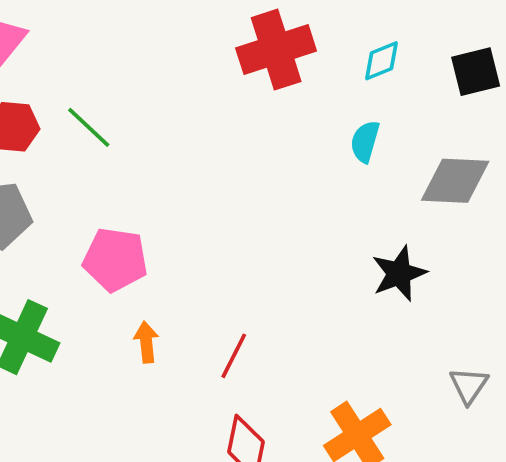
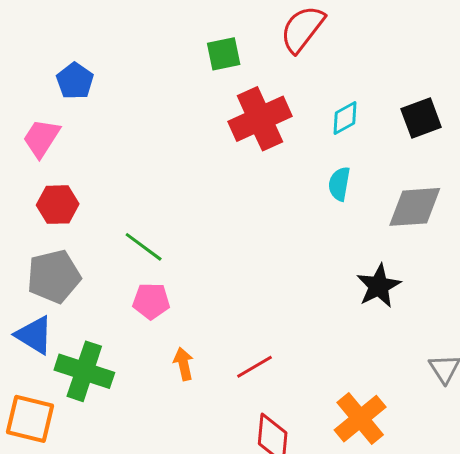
green line: (89, 127) -> (144, 247), moved
pink pentagon: (115, 260) -> (151, 301), size x0.7
red line: (234, 356) -> (254, 367), turned 39

